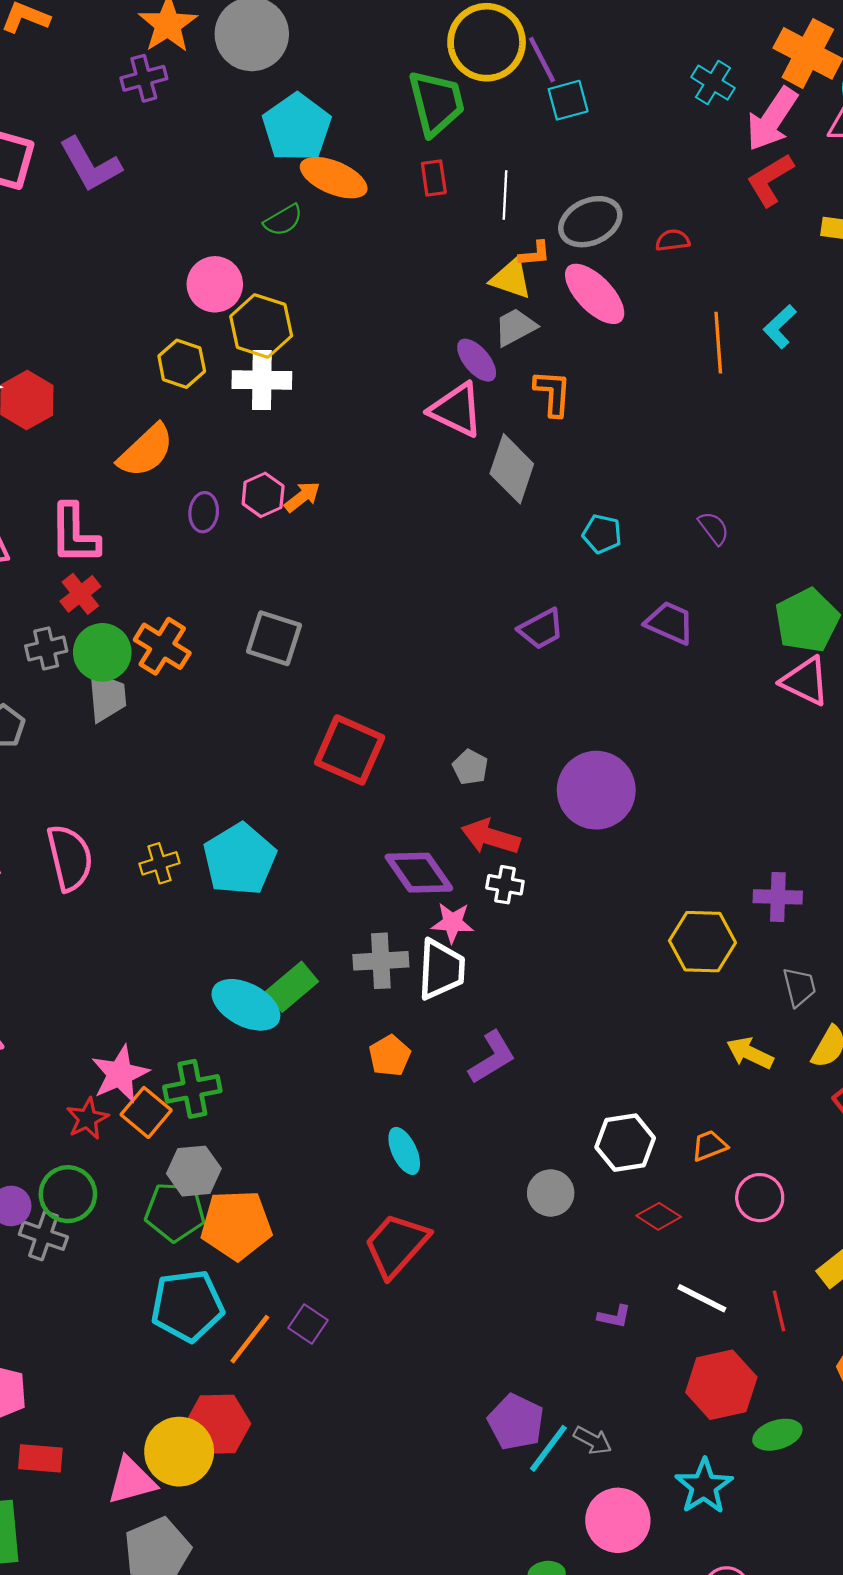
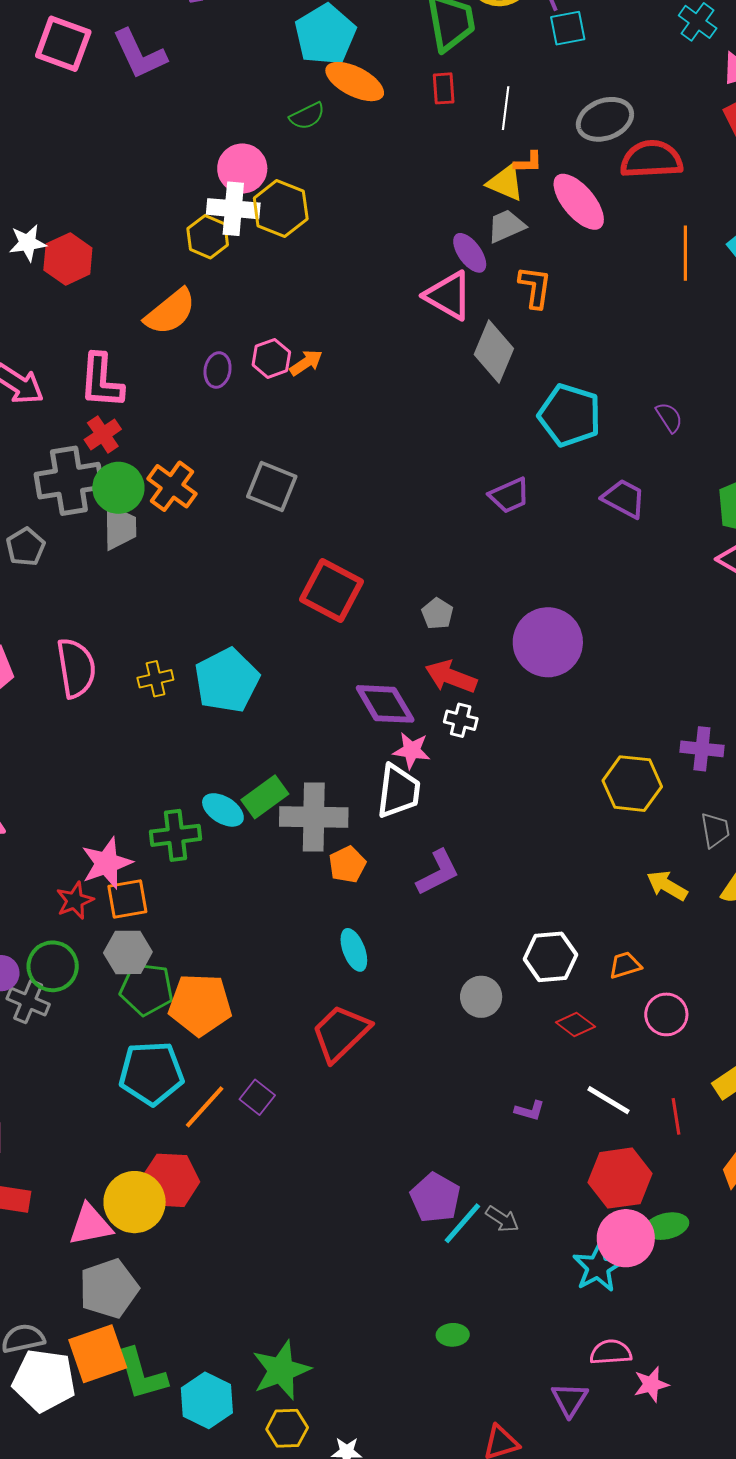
gray ellipse: (590, 222) -> (605, 119), moved
red semicircle: (673, 240) -> (651, 159), size x2.0
white cross: (262, 380) -> (233, 209), moved
cyan pentagon: (602, 534) -> (570, 415), size x1.8
gray cross: (46, 648) -> (69, 481), size x1.8
gray cross: (381, 961) -> (314, 817), moved, size x1.4
cyan ellipse: (246, 1005) -> (223, 810), size x0.7
green cross: (192, 1089) -> (176, 835), moved
orange square: (146, 1112) -> (127, 899), turned 36
gray hexagon: (194, 1171) -> (128, 952), moved
pink circle: (618, 1520) -> (626, 1238), moved

